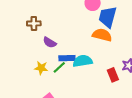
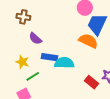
green line: (59, 67) -> (33, 76), moved
red rectangle: (113, 75) -> (91, 82), turned -40

